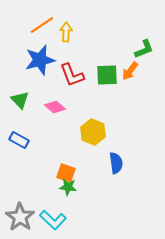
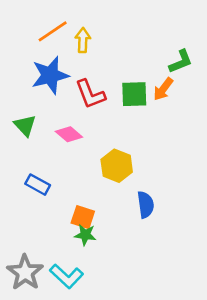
blue rectangle: (19, 140) -> (38, 185), moved

